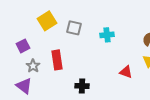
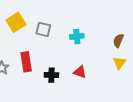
red triangle: (126, 72) -> (80, 72), moved
black cross: (82, 86) -> (51, 75), moved

